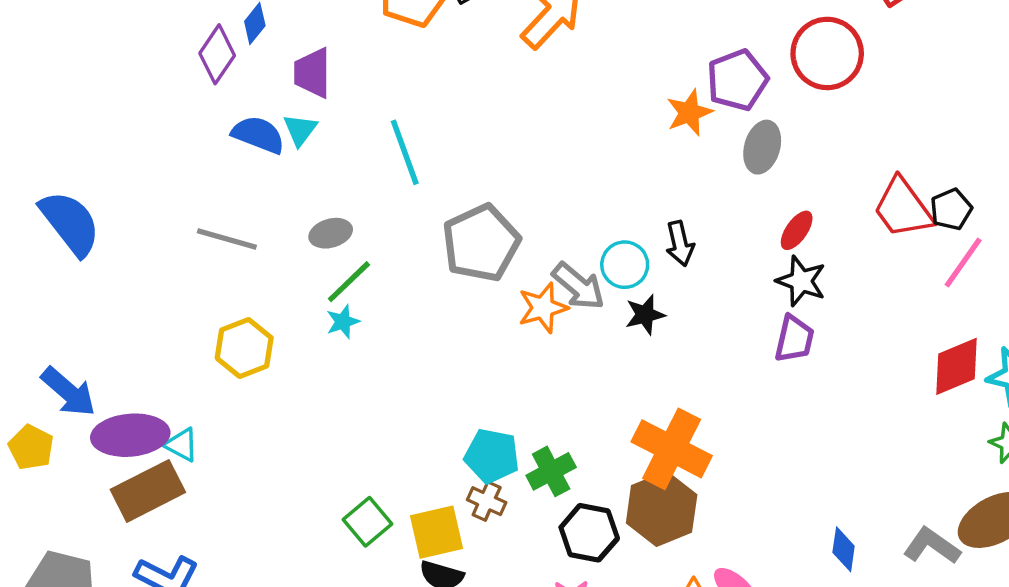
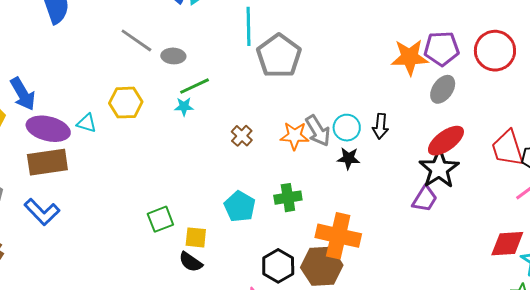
orange star: (689, 113) -> (410, 57), size x1.4
red ellipse: (797, 230) -> (446, 141), size x1.6
gray ellipse: (331, 233) -> (173, 56), moved
gray pentagon: (481, 243) -> (279, 56), moved, turned -30
black star: (801, 281) -> (439, 169), size x1.4
cyan triangle: (181, 445) -> (87, 123), moved, turned -30
orange cross: (672, 449) -> (338, 236), turned -33
green cross: (551, 471) -> (288, 198), moved
brown cross: (487, 501) -> (242, 136), moved
yellow square: (436, 532) -> (196, 237), size x0.7

